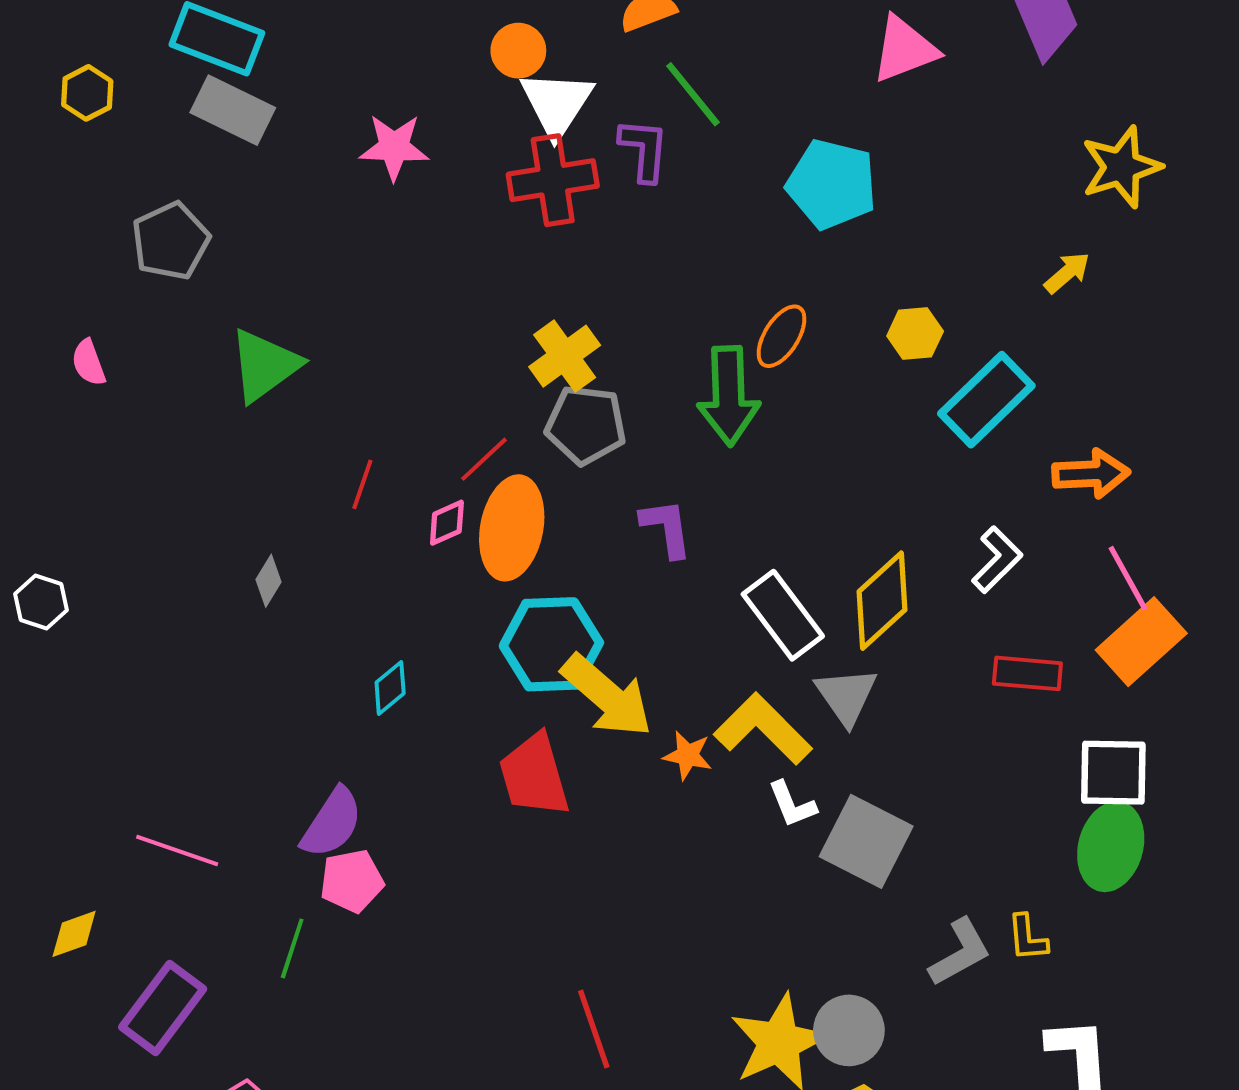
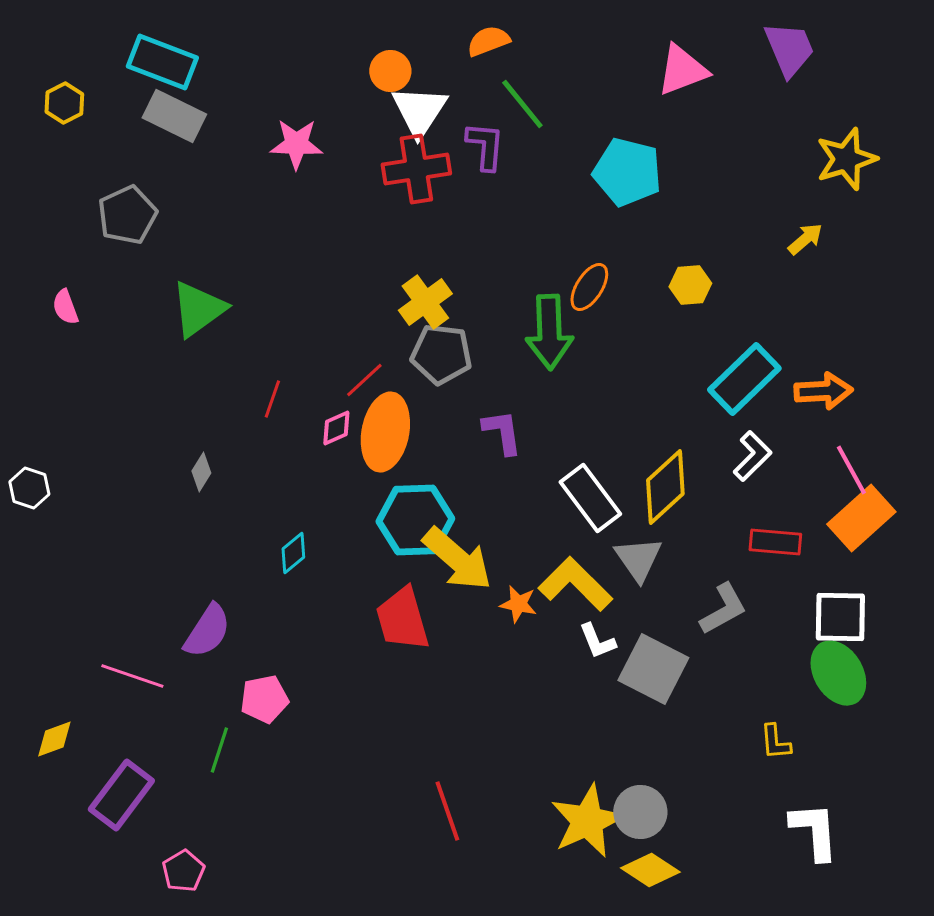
cyan rectangle: (986, 400) -> (744, 379), moved
purple semicircle: (332, 823) -> (207, 631), moved
green ellipse: (1111, 847) -> (838, 673), turned -46
gray L-shape: (960, 952) -> (723, 609), moved

